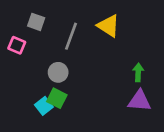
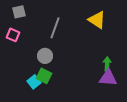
gray square: (36, 22) -> (19, 12), moved, turned -32
yellow triangle: (108, 26) -> (97, 20), moved
green arrow: (138, 72) -> (107, 64), moved

